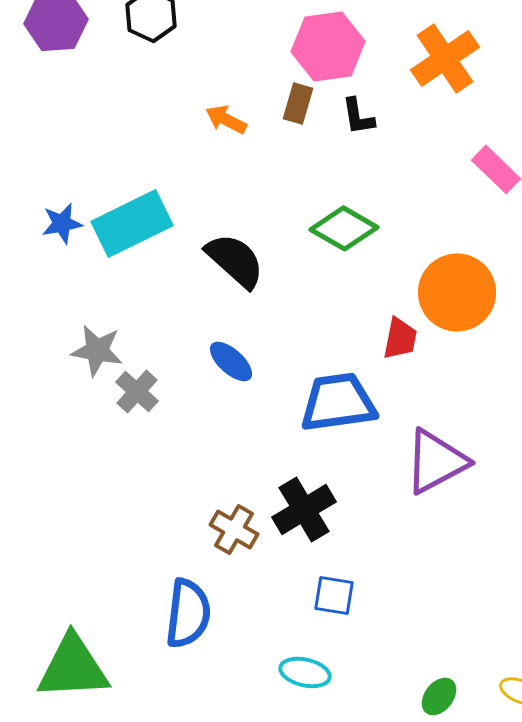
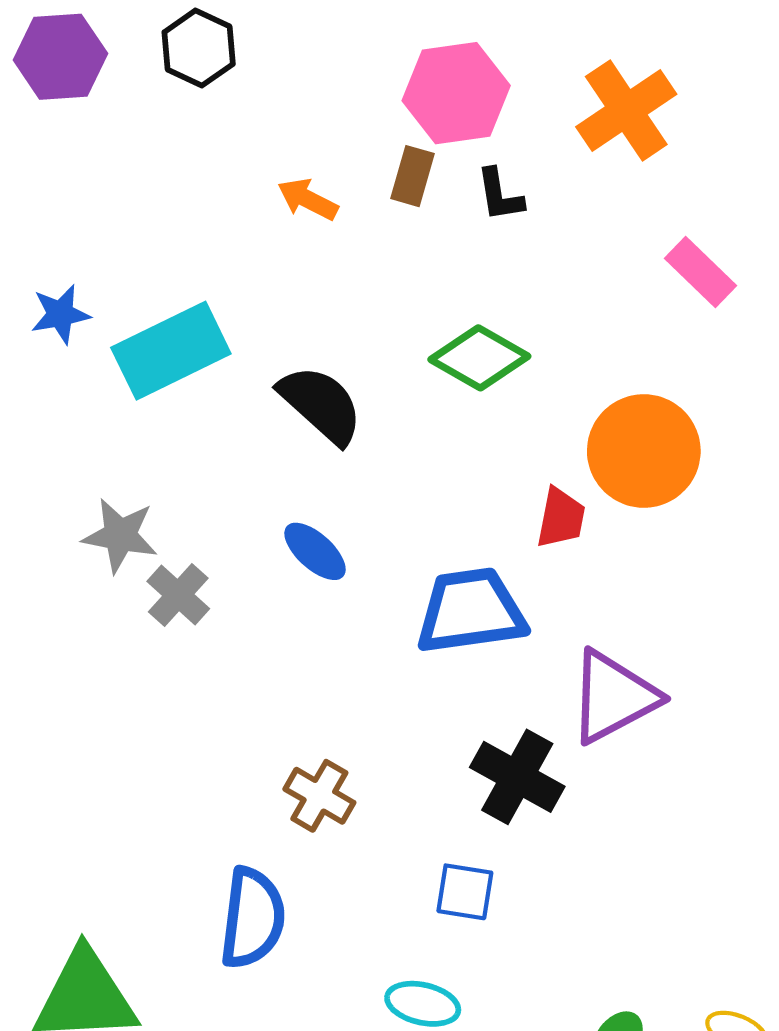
blue star: (62, 223) -> (60, 314), moved
black cross: (304, 509) -> (517, 777), moved, turned -30

